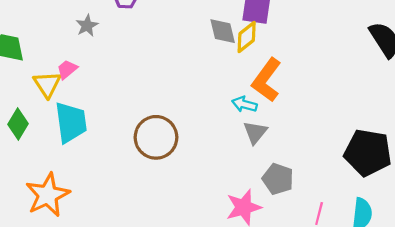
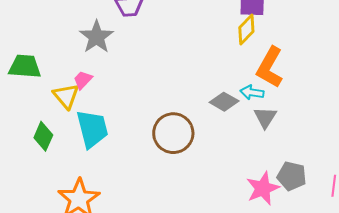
gray star: (87, 26) -> (96, 37), size x1.6
gray diamond: (223, 31) -> (224, 102), moved, turned -40
gray pentagon: (278, 179) -> (292, 176), moved

